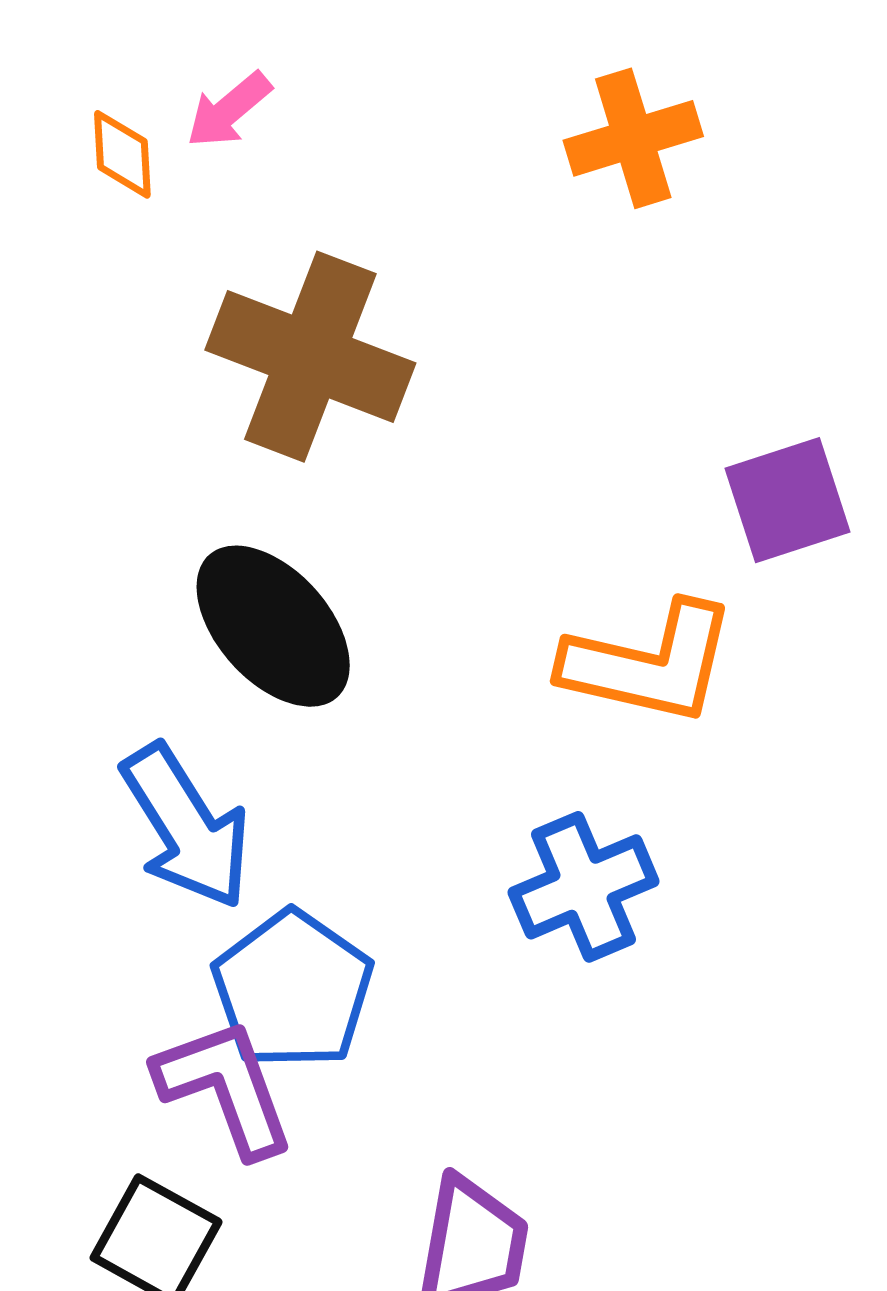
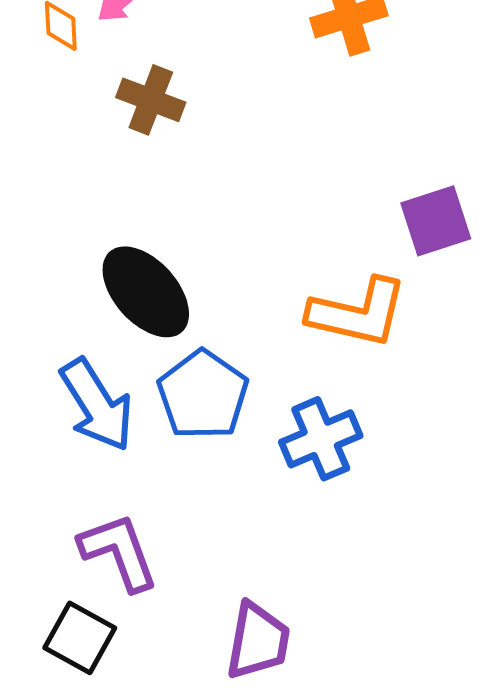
brown cross: (310, 357) -> (151, 100), moved, size x0.6
blue pentagon: (293, 990) -> (203, 395), moved

